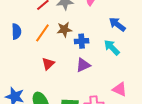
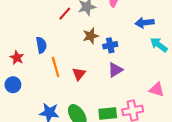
blue arrow: (117, 24) -> (145, 23), turned -36
orange line: (42, 33) -> (56, 67), moved, turned -42
cyan arrow: (112, 47) -> (159, 45), moved

